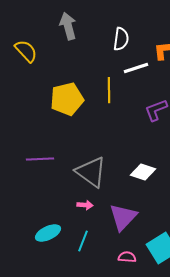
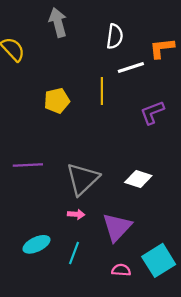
yellow pentagon: (67, 99) -> (57, 101), size x0.7
gray triangle: (91, 172) -> (83, 179), turned 40

